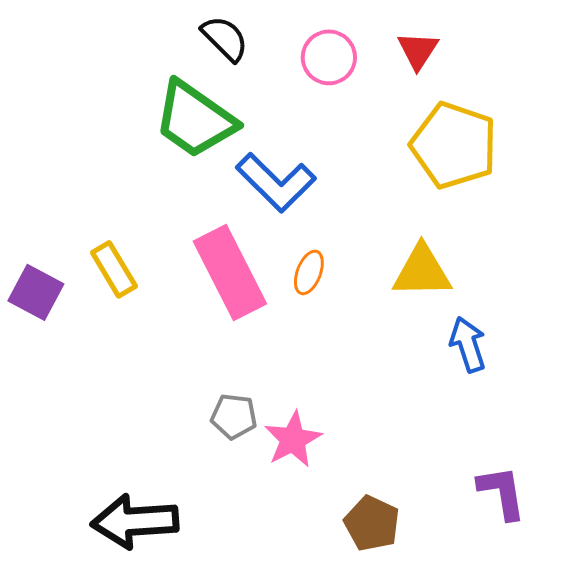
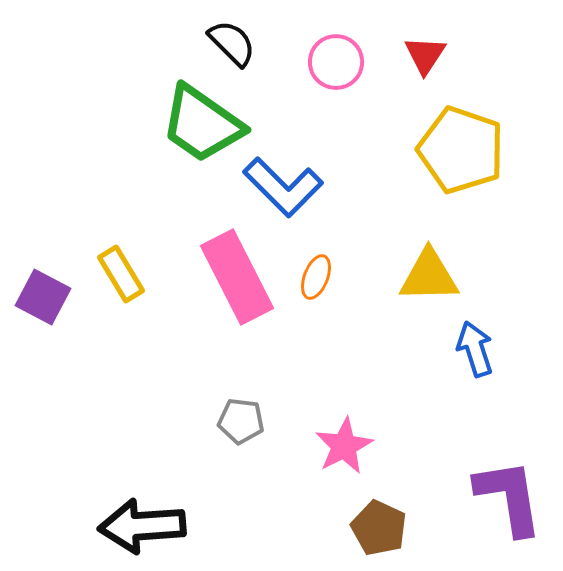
pink star: (293, 439) -> (344, 446), moved
purple L-shape: (502, 492) -> (509, 497), size x1.4

